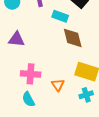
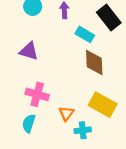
cyan cross: (86, 95) -> (83, 130), moved
cyan semicircle: (28, 99) -> (29, 123), turned 35

